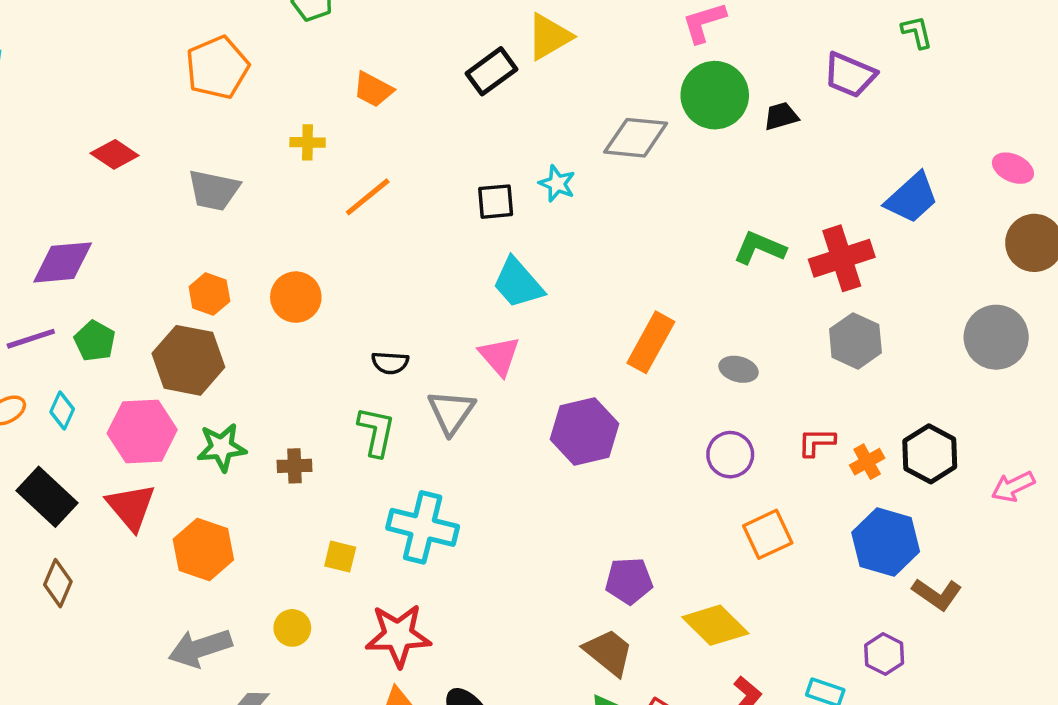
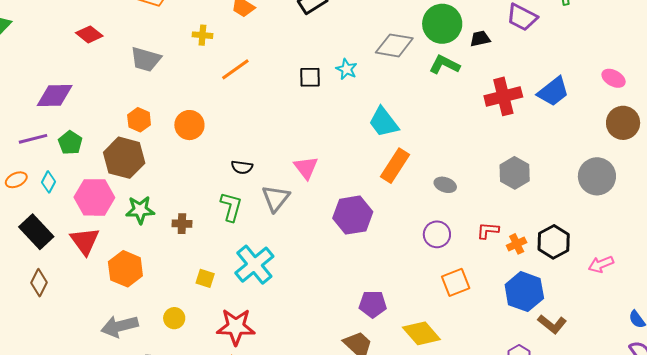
green L-shape: (760, 248) -> (444, 65), moved
red cross: (842, 258) -> (503, 96), moved
cyan trapezoid: (518, 283) -> (384, 122), moved
cyan cross: (423, 527) -> (254, 265), turned 33

